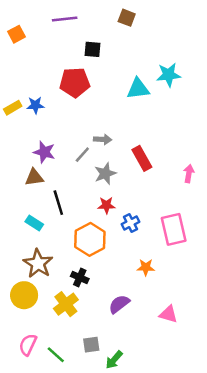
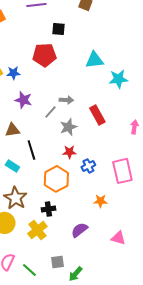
cyan star: (169, 75) -> (118, 79), moved
purple star: (44, 152) -> (23, 100), moved
black cross: (80, 277) -> (48, 209), turned -32

